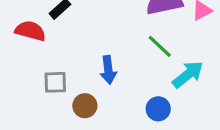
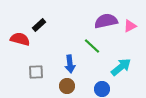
green line: (160, 46) -> (92, 46), moved
brown circle: (85, 106) -> (67, 86), moved

